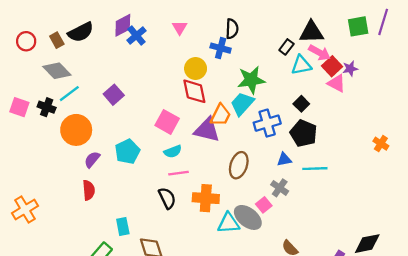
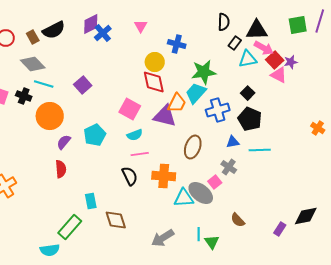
black semicircle: (232, 29) -> (224, 22), moved
cyan line: (69, 94) -> (44, 84), turned 54

